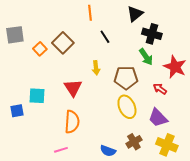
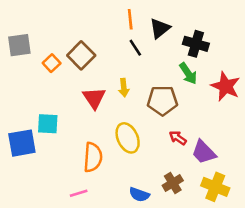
orange line: (90, 13) -> (130, 19), moved
black triangle: (135, 14) -> (160, 28), moved
red triangle: (73, 88) -> (94, 98), moved
red arrow: (160, 89) -> (178, 138), moved
yellow ellipse: (127, 107) -> (128, 138), moved
blue square: (17, 111) -> (22, 143), size x1.6

